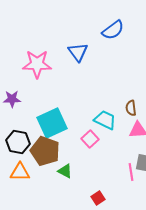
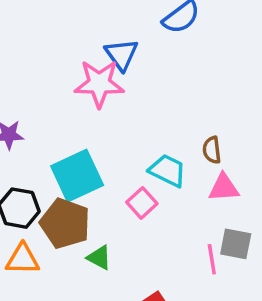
pink star: (37, 64) -> (99, 84), moved

